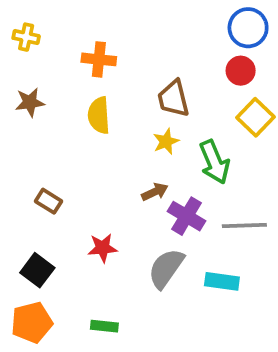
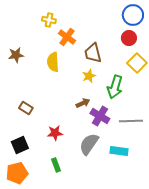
yellow cross: (26, 37) -> (49, 20), moved
orange cross: (99, 59) -> (67, 37), moved, turned 30
green arrow: (214, 162) -> (115, 87), turned 40
black square: (37, 270) -> (20, 145), turned 30
green rectangle: (104, 326) -> (56, 165), moved, turned 64

